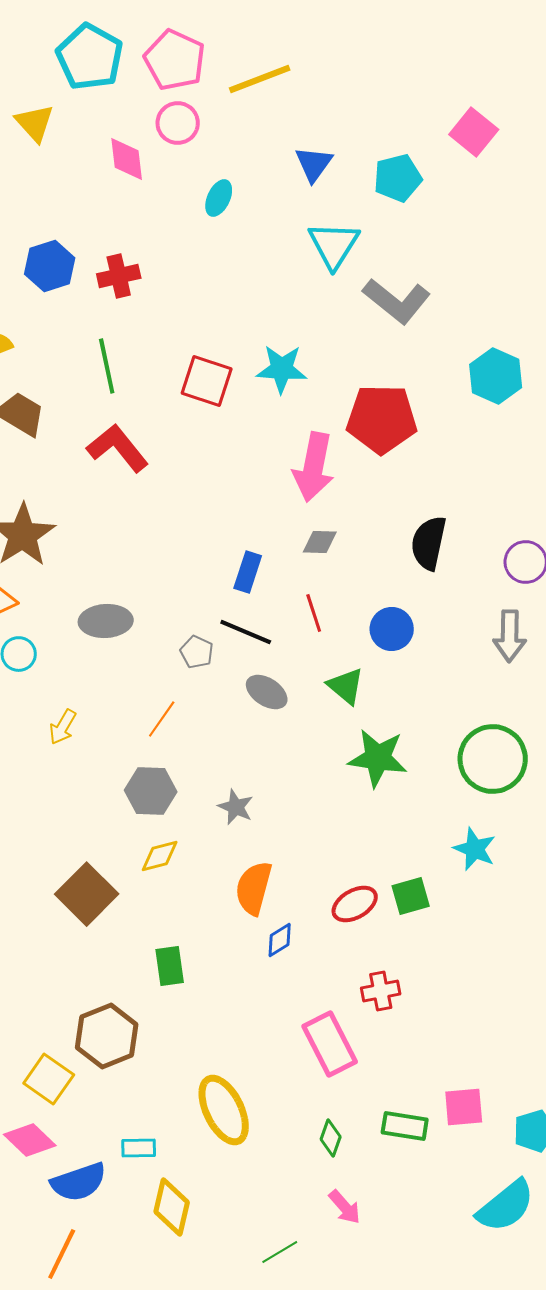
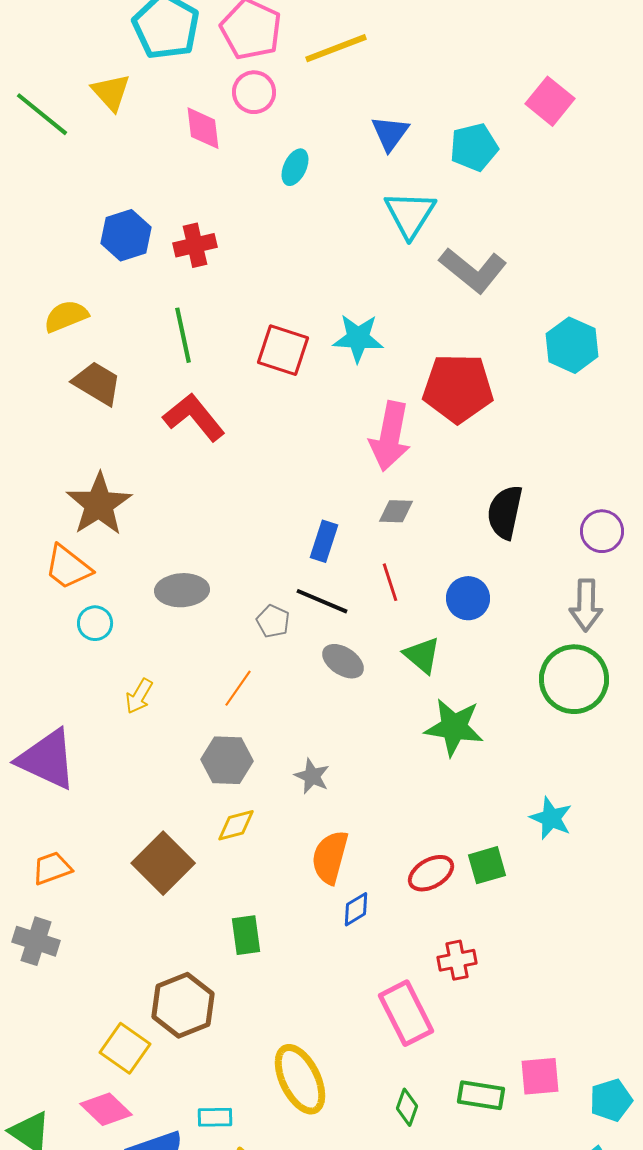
green circle: (493, 759) -> (574, 679), moved

